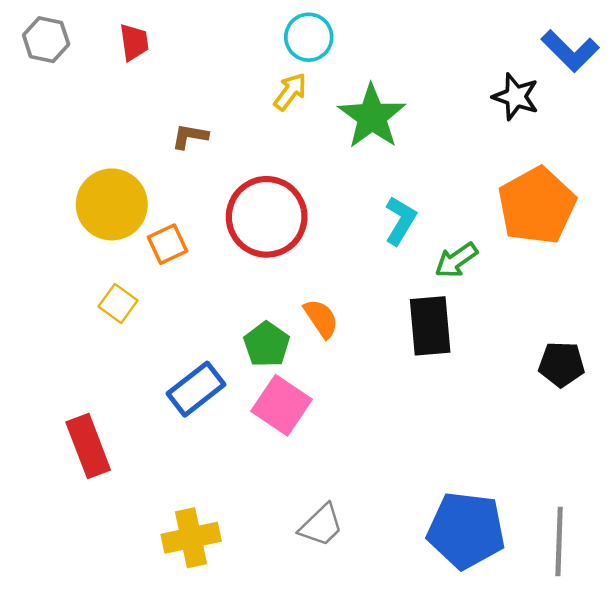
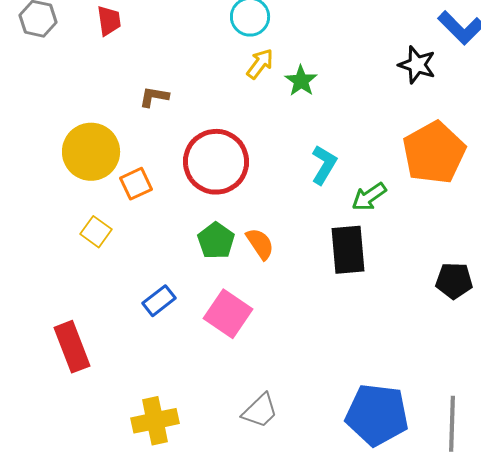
yellow arrow: (290, 92) -> (260, 64), moved
green star: (372, 116) -> (301, 81), size x0.6
green pentagon: (267, 344) -> (216, 241), moved
blue rectangle: (196, 389) -> (159, 301), size x0.7

